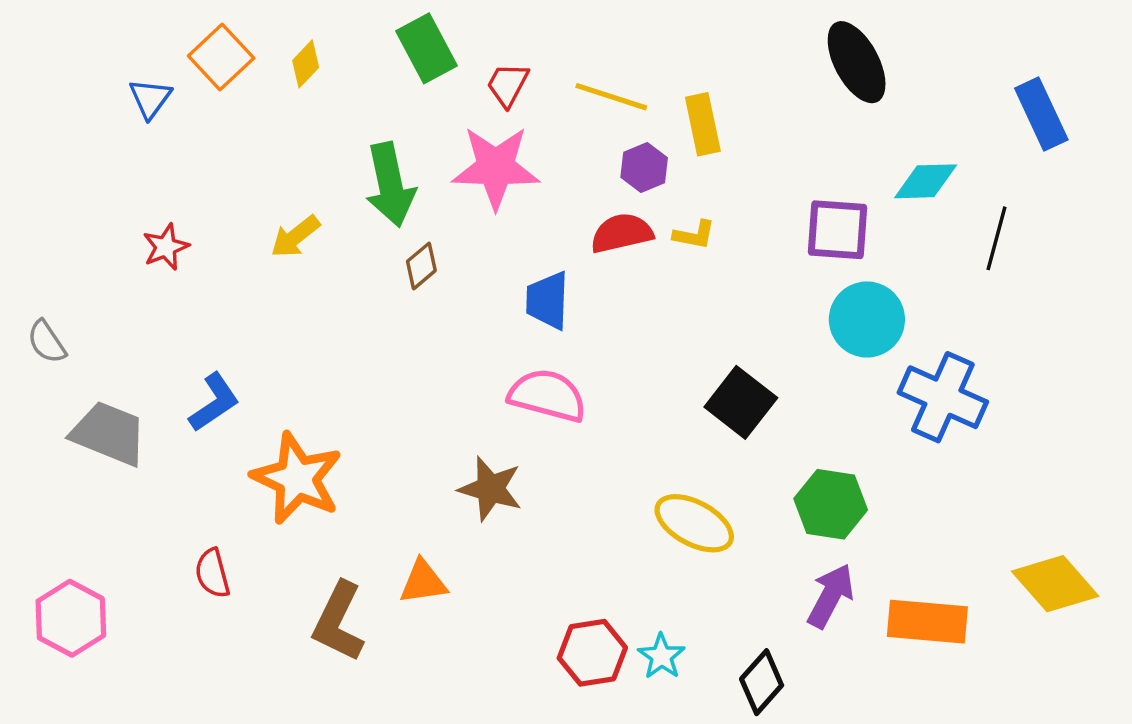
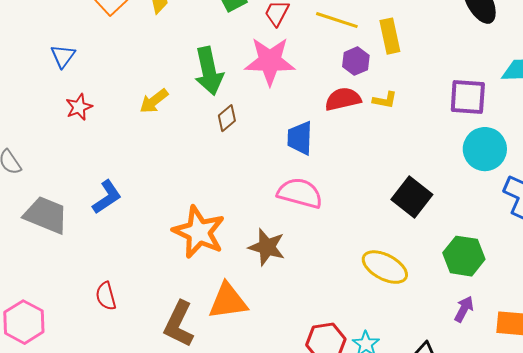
blue triangle: (150, 98) -> (63, 56), moved
orange star: (297, 478) -> (199, 232), moved
orange triangle: (423, 582) -> (228, 301), size x1.4
purple arrow: (831, 596) -> (464, 309), size x0.7

